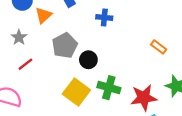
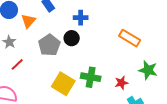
orange rectangle: (159, 47) -> (130, 38), size x1.5
black circle: (88, 60) -> (72, 38), moved
red star: (144, 98) -> (121, 83), size x0.6

